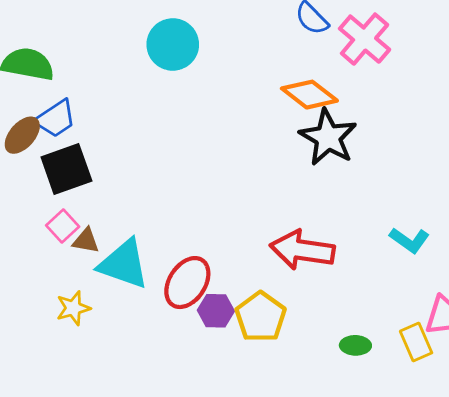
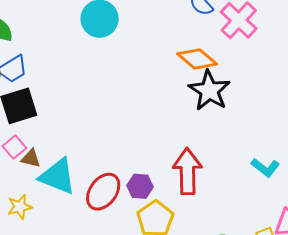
red arrow: (302, 250) -> (187, 171), turned 78
purple hexagon: (216, 311) -> (140, 186), moved

